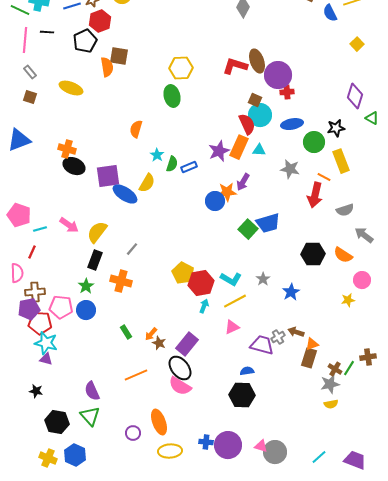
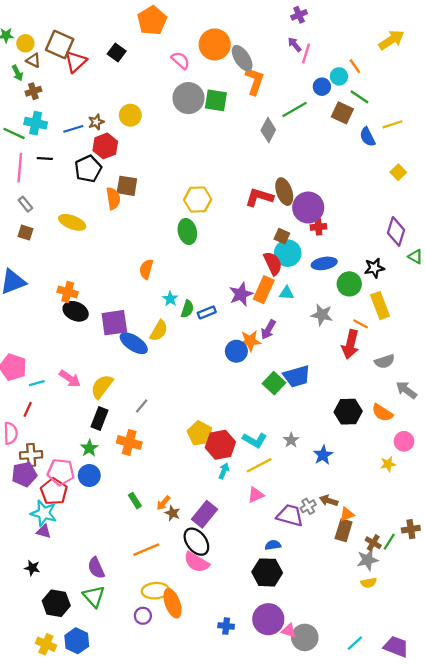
red pentagon: (40, 323) -> (54, 491), moved, turned 30
purple circle: (228, 445) -> (268, 619), moved
yellow ellipse: (170, 451) -> (155, 591), moved

